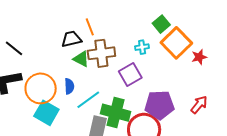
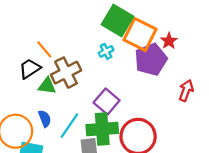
green square: (161, 24) -> (118, 20), size x1.6
purple square: (130, 75) -> (107, 102), moved
purple pentagon: (159, 105) -> (151, 60), moved

